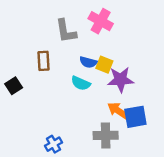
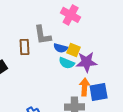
gray L-shape: (66, 31) -> (43, 35), moved
cyan semicircle: (81, 83) -> (67, 63), moved
orange arrow: (118, 111) -> (85, 87), turned 60

